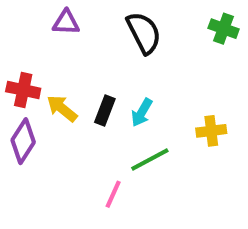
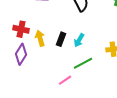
yellow arrow: (62, 108) -> (40, 38), turned 35
pink line: (113, 194) -> (65, 80), turned 32

